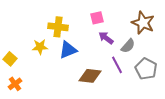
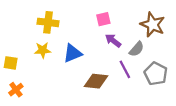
yellow cross: (58, 27) -> (48, 22), moved
yellow square: (10, 59) -> (11, 63), turned -32

